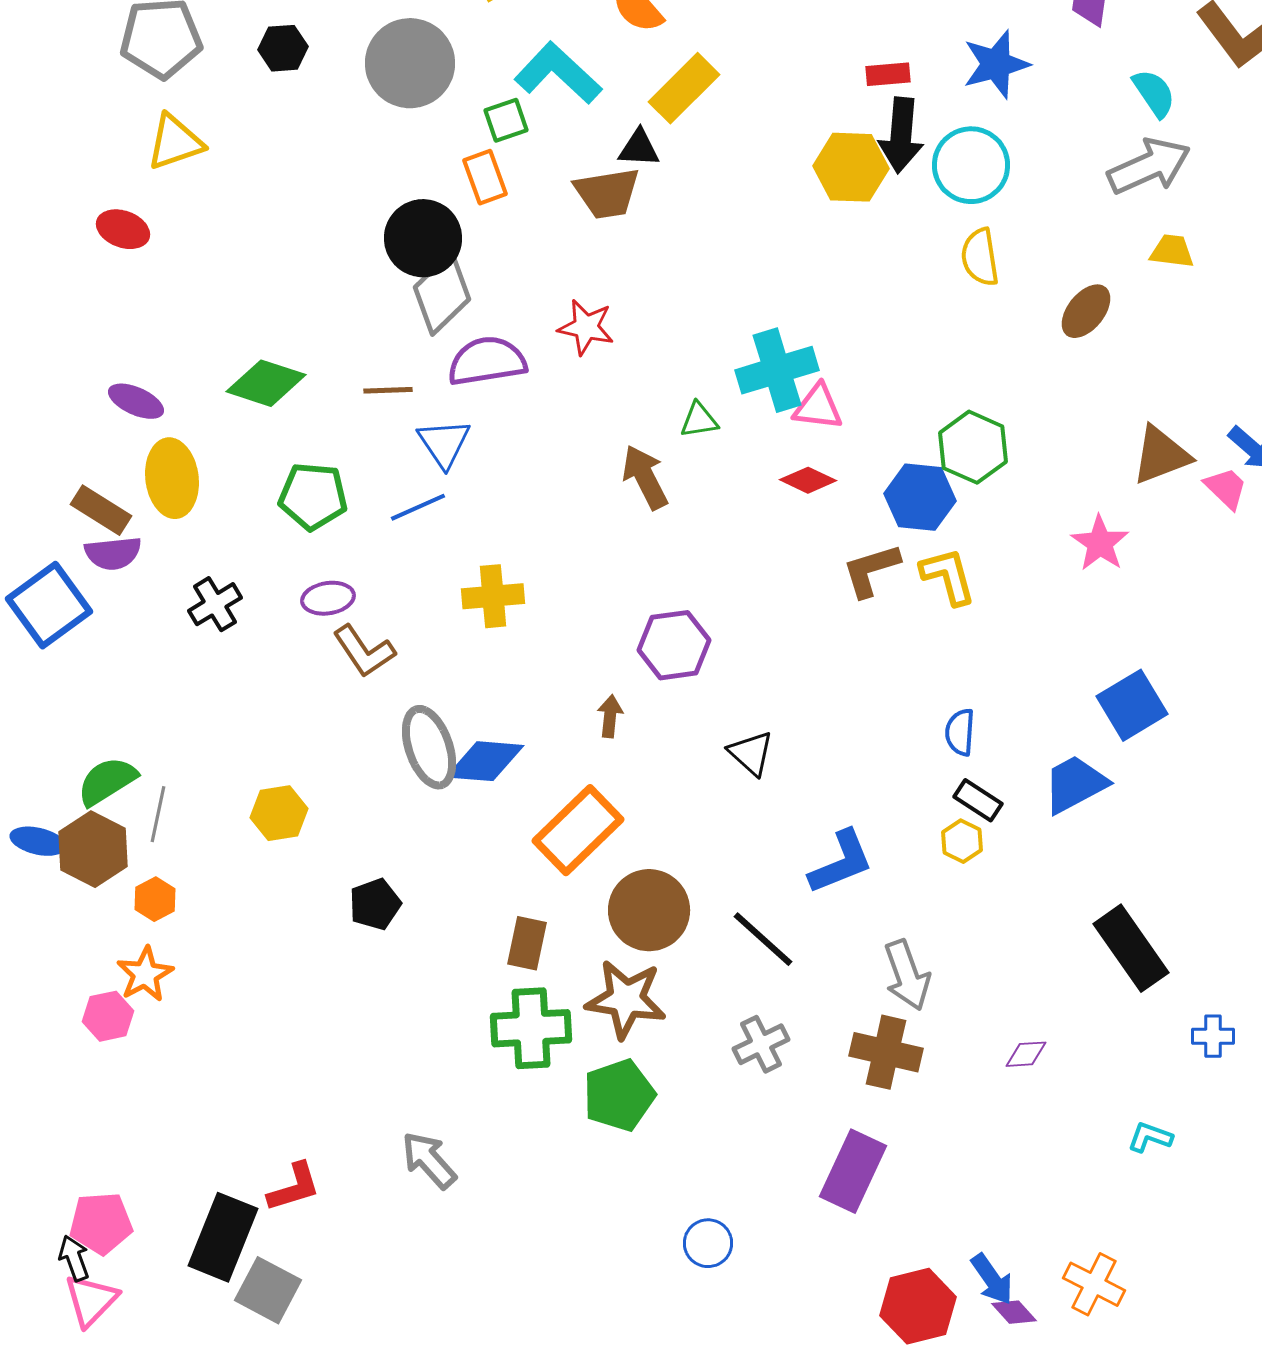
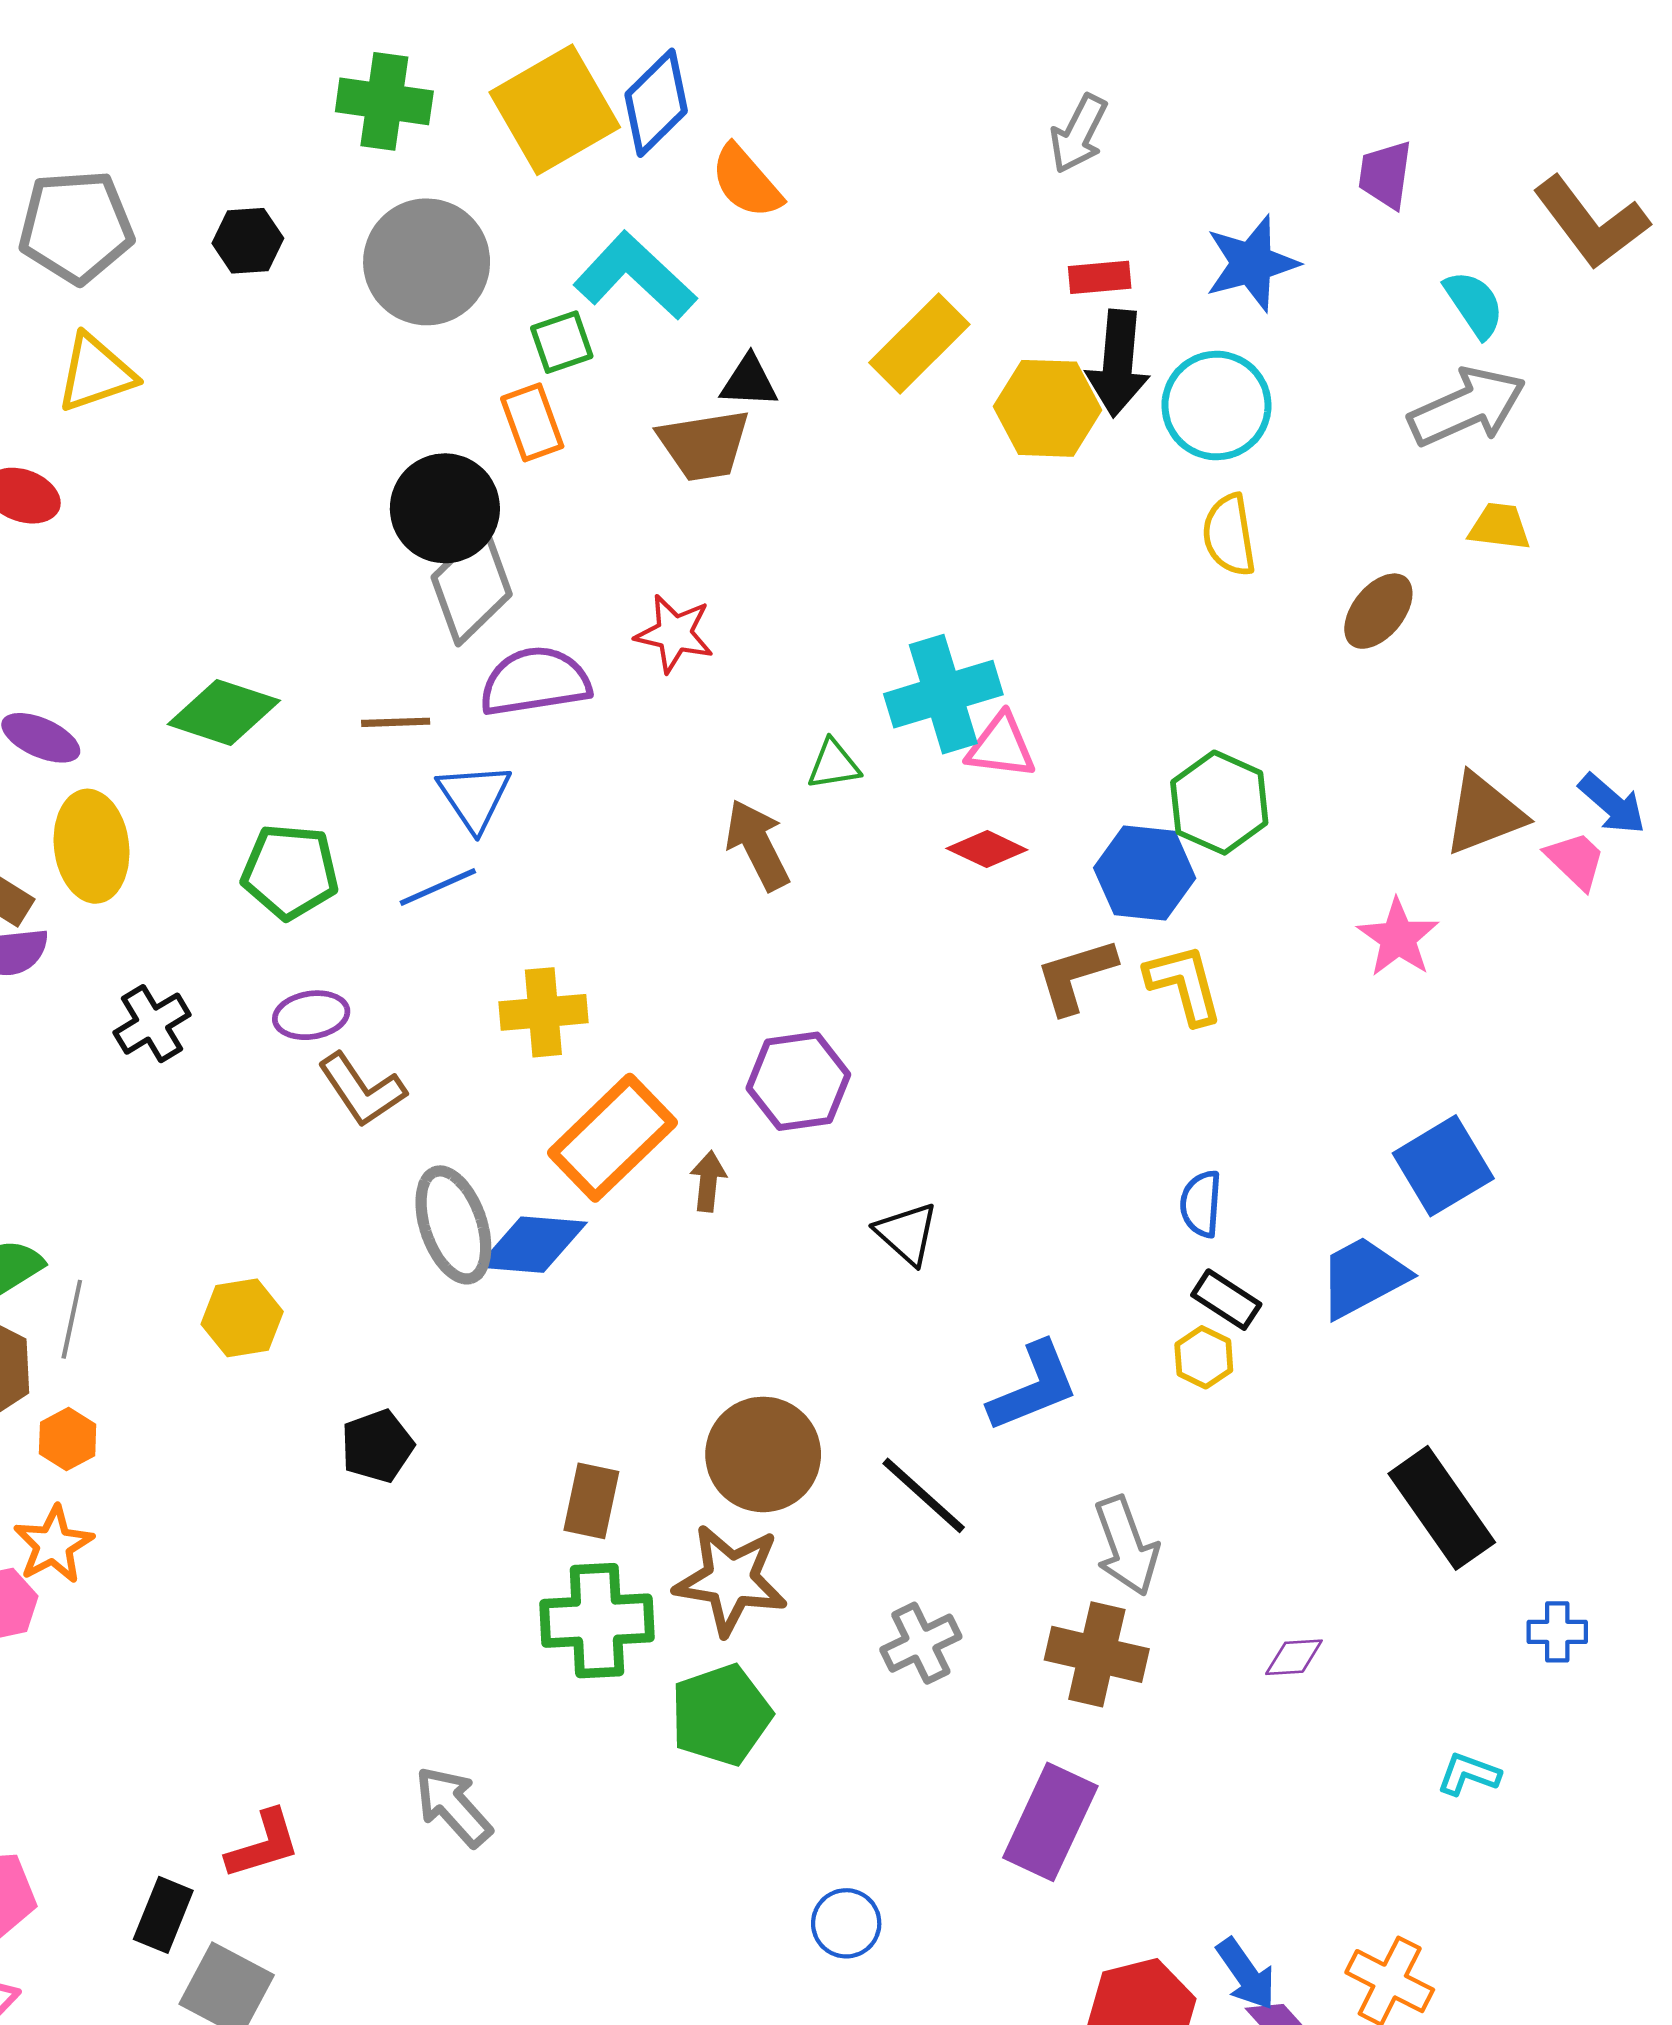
yellow rectangle: (684, 88) -> (919, 344), moved
orange rectangle: (578, 830) -> (612, 1138), moved
black rectangle: (223, 1237) -> (163, 1915), size x0.6

